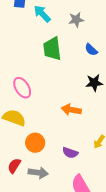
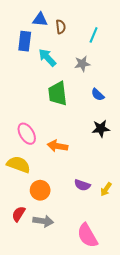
orange arrow: (71, 110) -> (58, 146), moved
purple semicircle: (70, 153) -> (82, 185), moved

